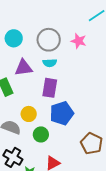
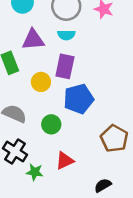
yellow circle: (29, 114) -> (41, 82), moved

